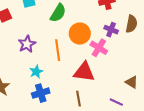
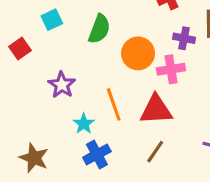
pink cross: (99, 48) -> (171, 69), turned -30
orange line: (58, 50) -> (114, 104), moved
brown line: (78, 99) -> (155, 152), turned 56

